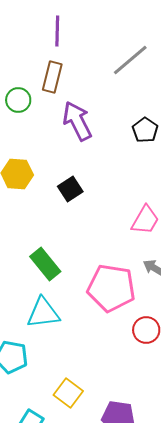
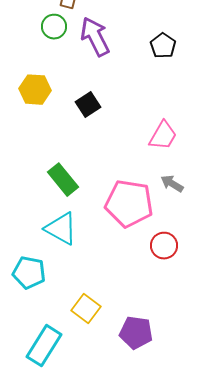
green circle: (18, 100) -> (54, 27), moved
cyan triangle: (43, 313) -> (61, 229), turned 36

